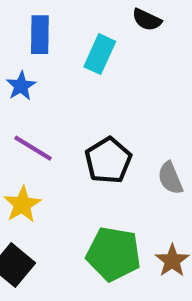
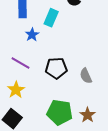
blue star: (21, 86) -> (32, 35), moved
black pentagon: (108, 160) -> (56, 68), turned 30

